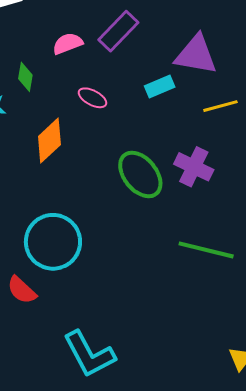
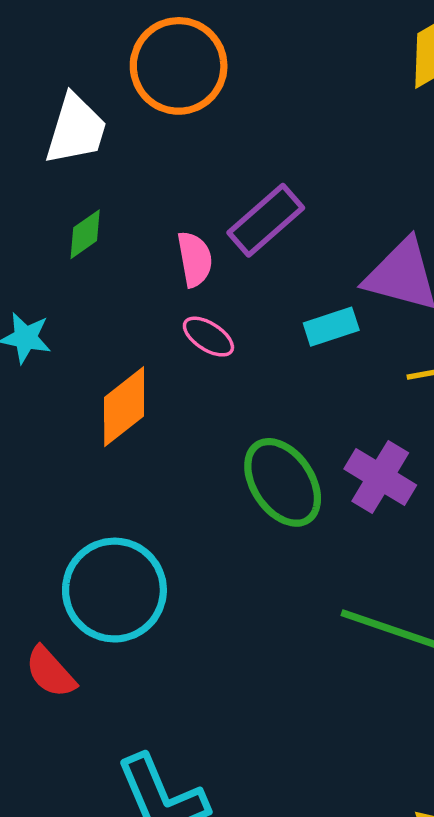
pink semicircle: (68, 43) -> (195, 259), moved, turned 96
green diamond: (25, 77) -> (85, 234), moved, turned 40

